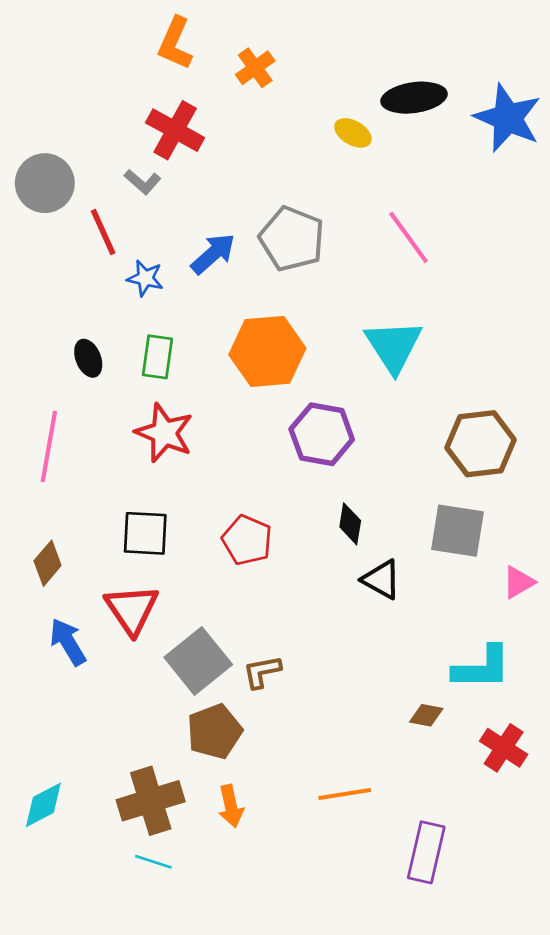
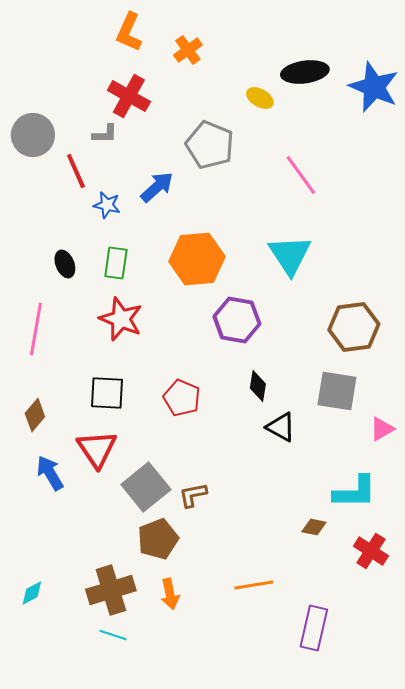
gray L-shape: (143, 182) -> (105, 134), turned -40
gray pentagon: (292, 239) -> (210, 145), moved
cyan diamond: (43, 805) -> (32, 593), size x0.7

